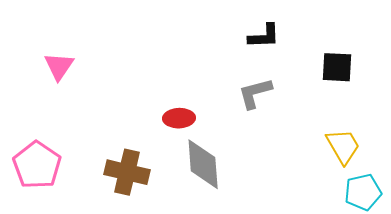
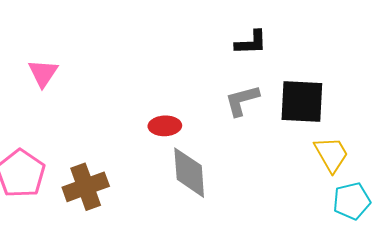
black square: (337, 67) -> (302, 102), moved, size x1.4
brown cross: (127, 172) -> (86, 187), moved, turned -33

